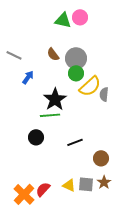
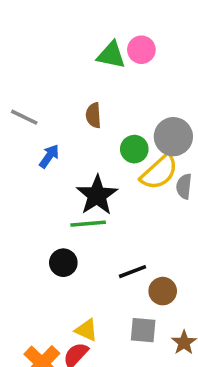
brown semicircle: (53, 54) -> (93, 115), turned 32
gray circle: (76, 58) -> (173, 137), moved
brown circle: (101, 158) -> (163, 291), moved
gray square: (86, 184) -> (143, 330), moved
yellow triangle: (69, 185) -> (86, 330), moved

